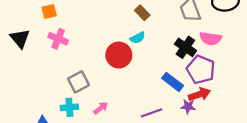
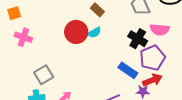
red circle: (119, 55) -> (76, 32), moved
purple pentagon: (201, 70) -> (152, 58), turned 30

